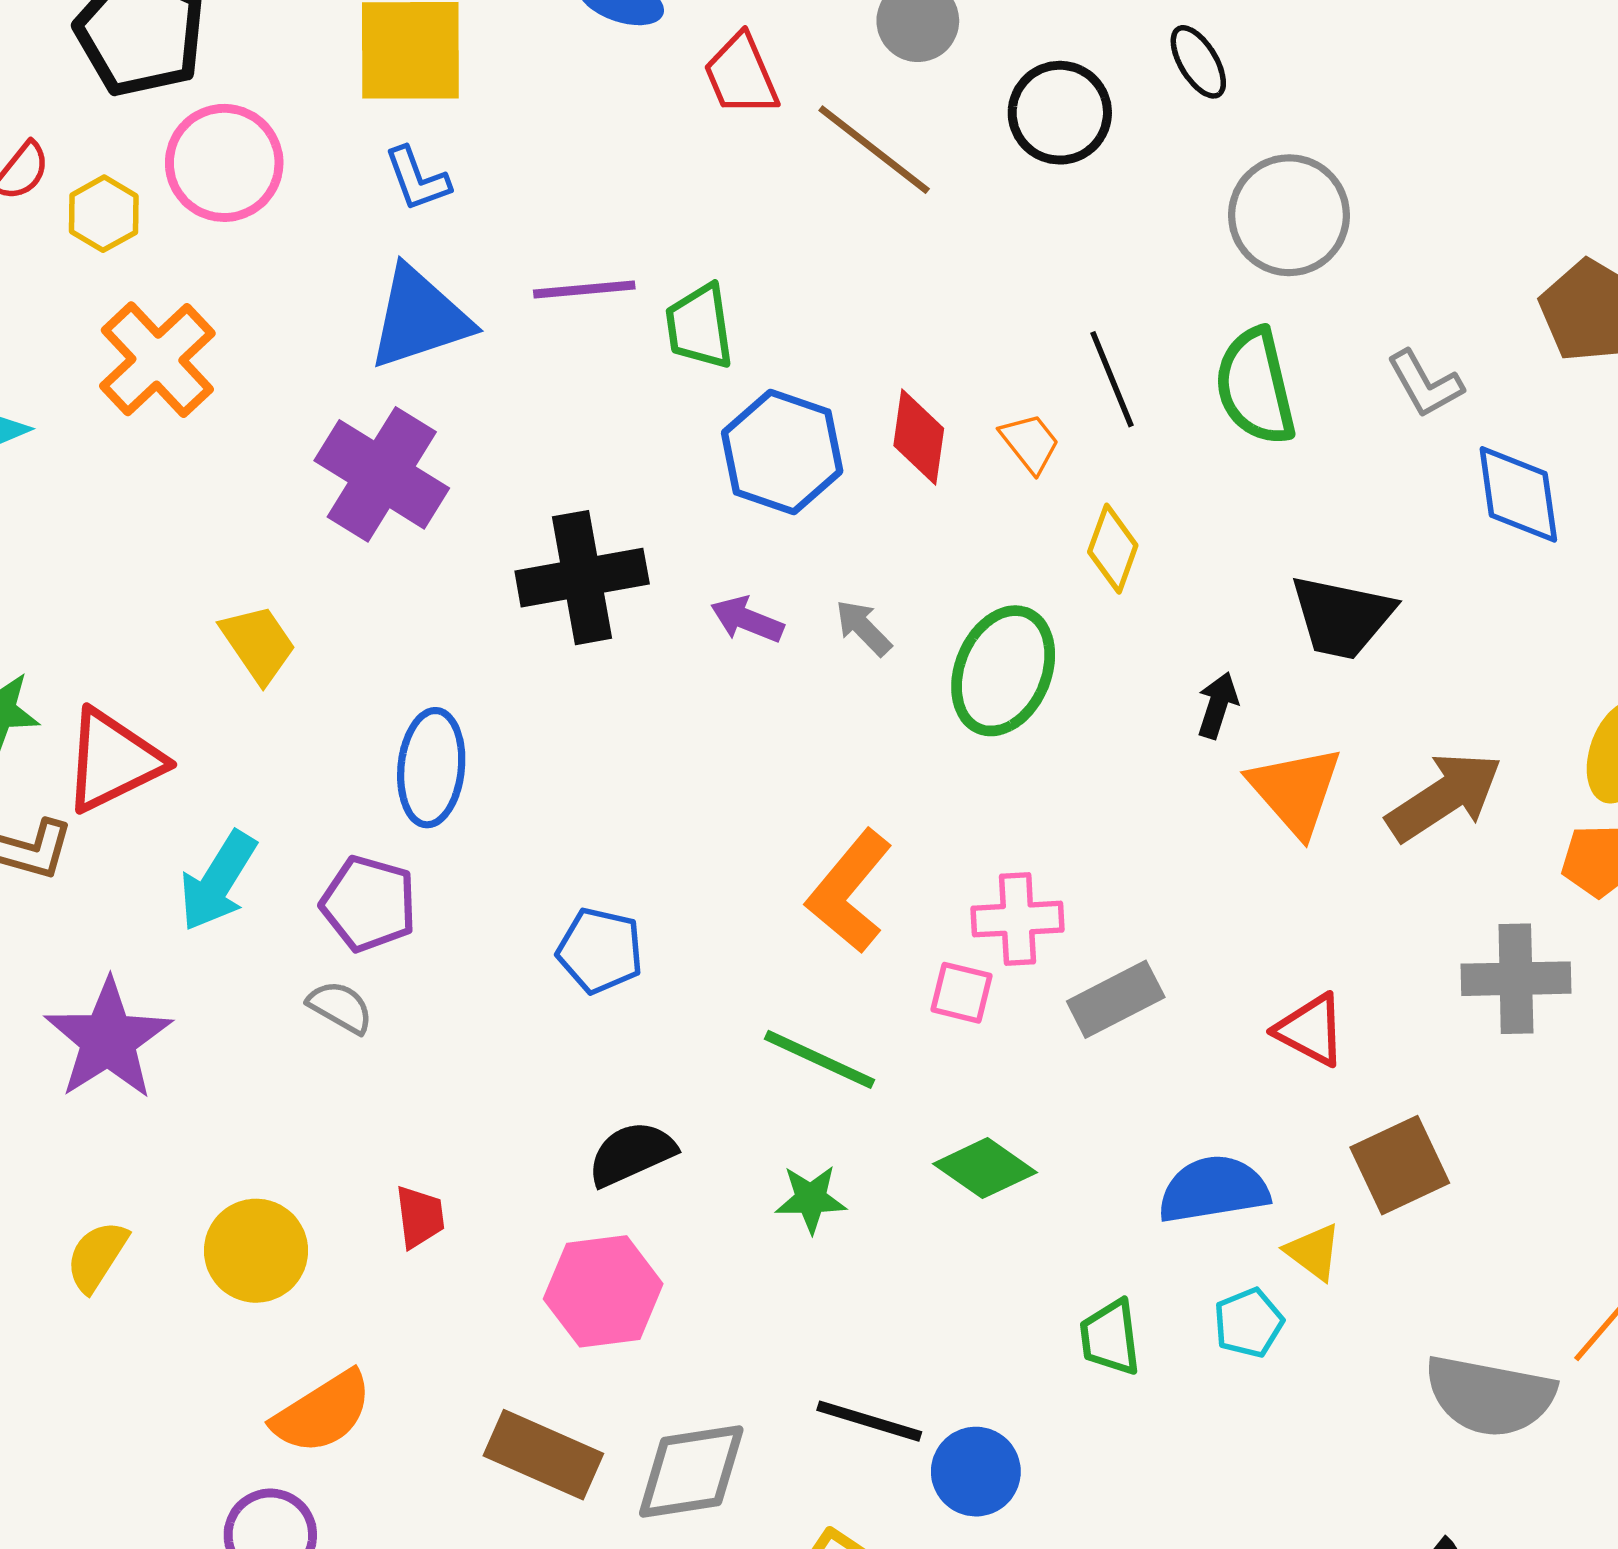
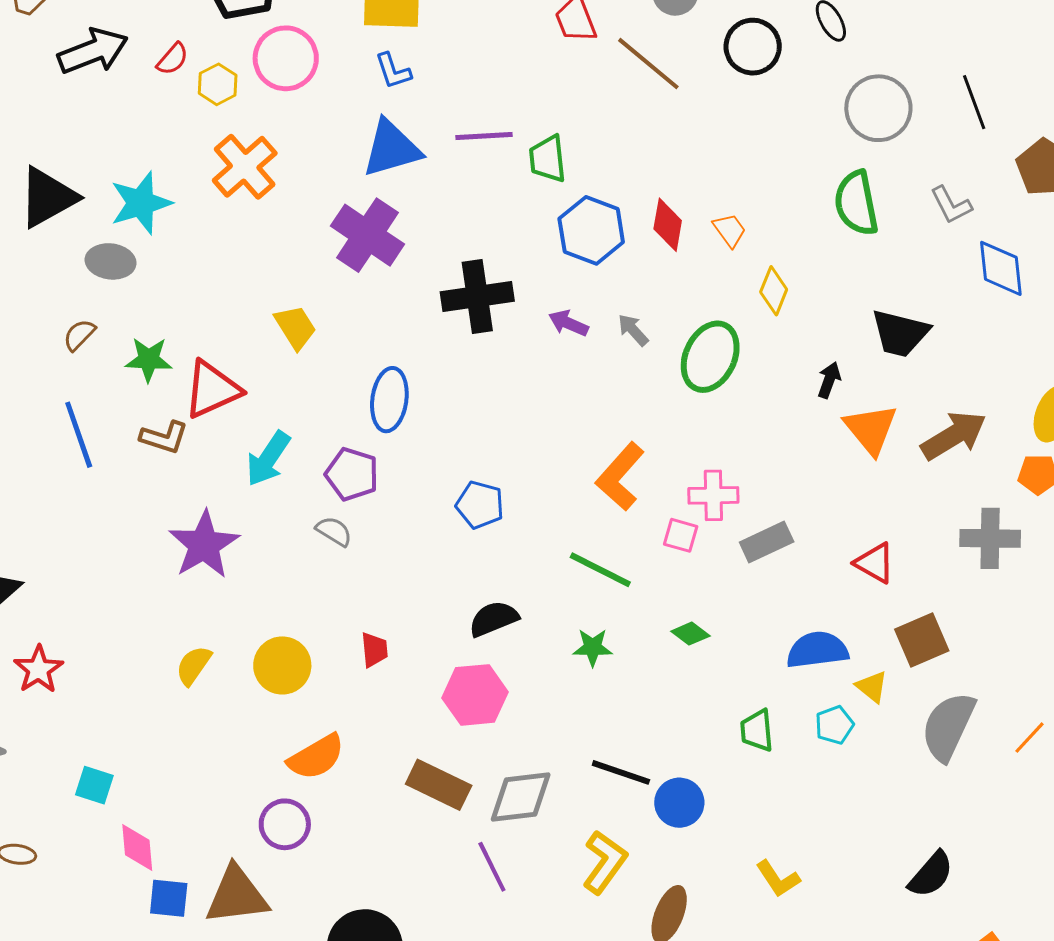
black line: (1112, 379) -> (974, 102), moved
green diamond: (985, 1168) -> (690, 634), size x0.7
gray semicircle: (1490, 1396) -> (948, 726), moved, turned 102

